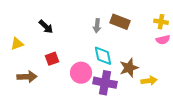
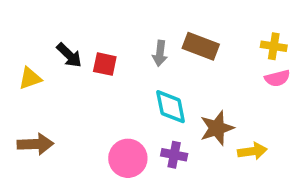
yellow triangle: (17, 44) -> (30, 78), moved
red square: (52, 59) -> (105, 64), moved, turned 32
pink circle: (81, 73) -> (128, 158), moved
purple cross: (105, 83) -> (174, 155), size x0.6

